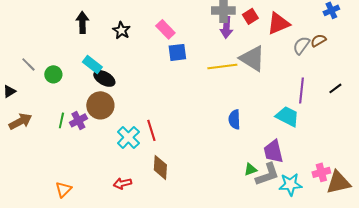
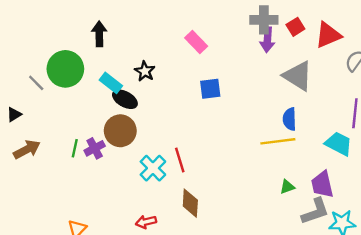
black star: (121, 30) -> (145, 71), moved
blue square: (177, 52) -> (210, 89), moved
yellow line: (222, 66) -> (278, 141), moved
green circle: (53, 74) -> (65, 69), moved, size x1.8
blue semicircle: (234, 119) -> (290, 119), moved
green triangle: (250, 169) -> (287, 187), moved

